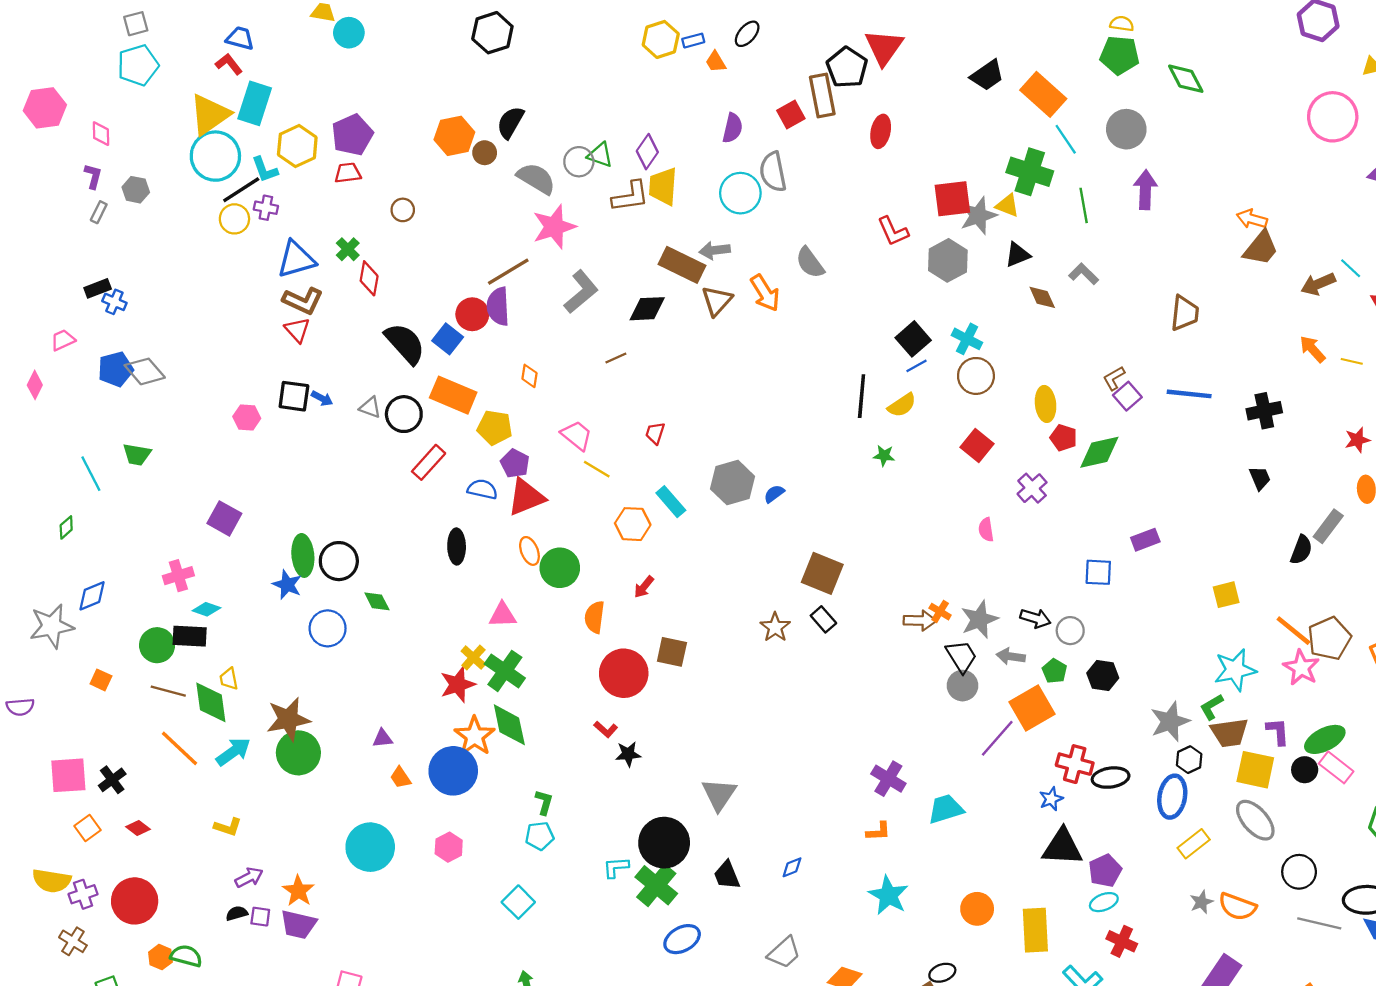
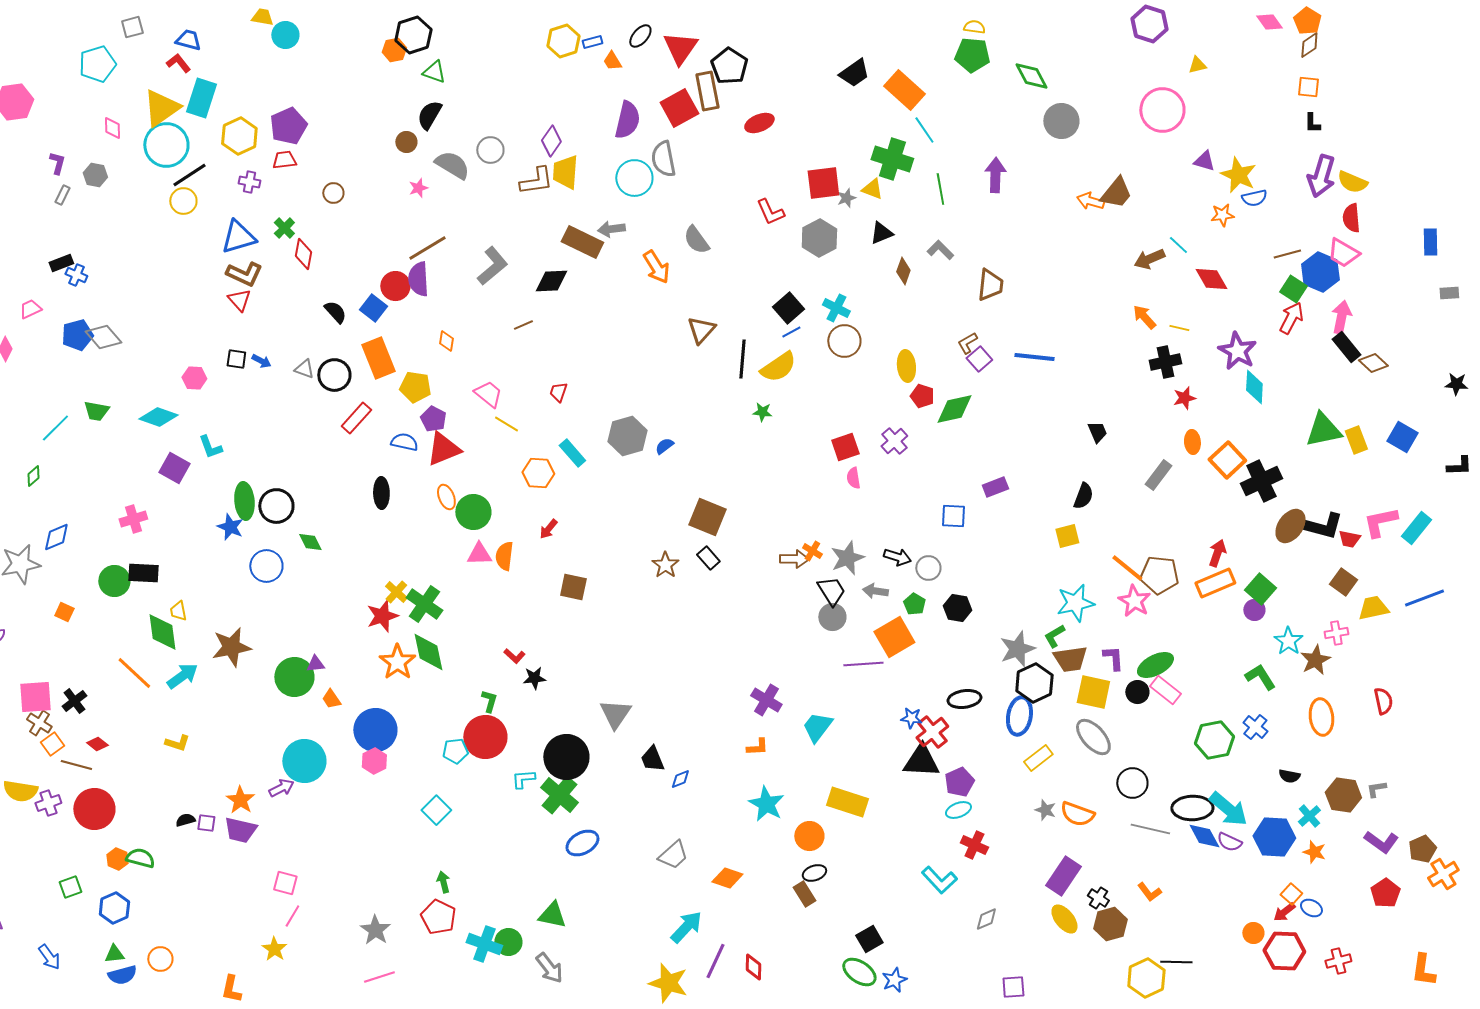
gray square: (136, 24) -> (132, 27), moved
red triangle: (884, 47) -> (680, 48), moved
red square: (791, 115) -> (679, 108), size x1.5
purple semicircle: (733, 128) -> (627, 120), size x1.4
gray circle: (1126, 129) -> (1061, 121), moved
red ellipse: (881, 131) -> (759, 123), turned 56
pink diamond: (101, 134) -> (112, 128), moved
orange hexagon: (454, 136) -> (394, 50), moved, size x0.7
green triangle: (600, 155) -> (434, 72), moved
cyan L-shape: (265, 170) -> (210, 447), moved
purple cross: (266, 208) -> (249, 182), moved
gray star: (978, 216) -> (846, 198), size x0.6
pink star: (554, 227) -> (418, 188), moved, size x0.5
brown trapezoid: (1261, 248) -> (1116, 193), moved
brown diamond: (1042, 297) -> (903, 271), turned 44
brown triangle: (717, 301) -> (701, 330), moved
brown trapezoid: (1185, 313) -> (990, 285), moved
black semicircle: (405, 343) -> (335, 312), size x0.6
orange rectangle: (453, 395) -> (378, 358), turned 45
black square: (294, 396) -> (236, 359), size x0.7
yellow semicircle: (902, 405) -> (778, 367), size x1.4
black cross: (1264, 411) -> (1165, 362), moved
red square: (977, 446) -> (845, 447), moved, turned 32
cyan line: (91, 474) -> (55, 428), turned 72
black semicircle: (1301, 550) -> (1083, 496), moved
cyan diamond: (206, 609) -> (158, 417), moved, size x1.5
pink triangle: (503, 615) -> (479, 554), moved
brown pentagon: (1329, 638) -> (1159, 575), turned 30
red circle: (624, 673) -> (485, 737), moved
brown line: (168, 691) -> (76, 765), moved
purple line: (997, 738) -> (863, 664), turned 45
green circle: (298, 753) -> (294, 677), moved
black hexagon: (1189, 760) -> (1034, 683), size x1.6
red cross: (1075, 764) -> (932, 732), moved, turned 36
blue circle: (453, 771) -> (375, 730), moved
blue star: (1051, 799) -> (911, 718), turned 30
green L-shape: (544, 802) -> (489, 701), moved
cyan trapezoid: (946, 809) -> (817, 727), turned -36
black trapezoid: (727, 875) -> (652, 759), moved
purple arrow: (249, 877) -> (281, 788), moved
gray star: (1201, 902) -> (1045, 810), turned -30
orange circle: (977, 909) -> (809, 836), moved
yellow rectangle: (1035, 930) -> (847, 802), moved, turned -69
brown cross: (73, 941) -> (39, 723), moved

